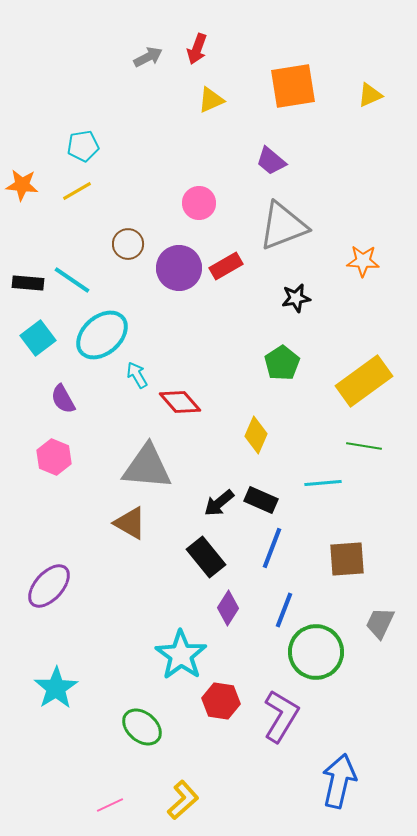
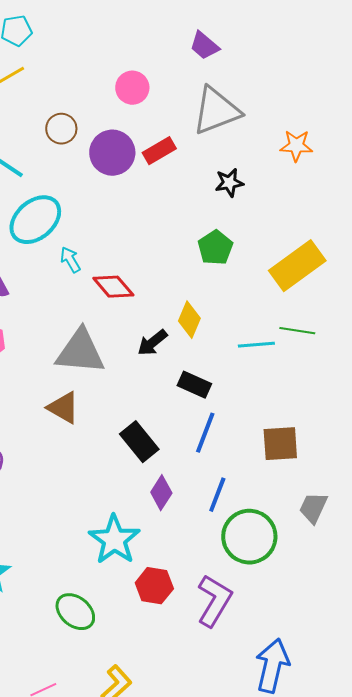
cyan line: (323, 483) -> (256, 345), moved
black arrow: (219, 503) -> (152, 343), moved

